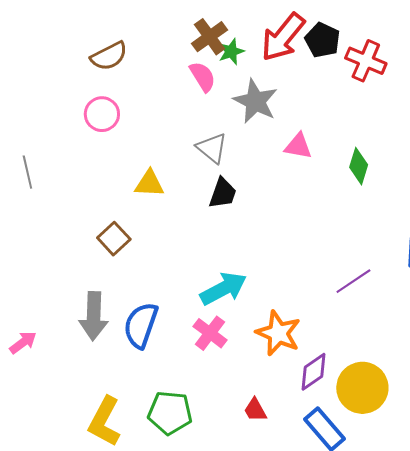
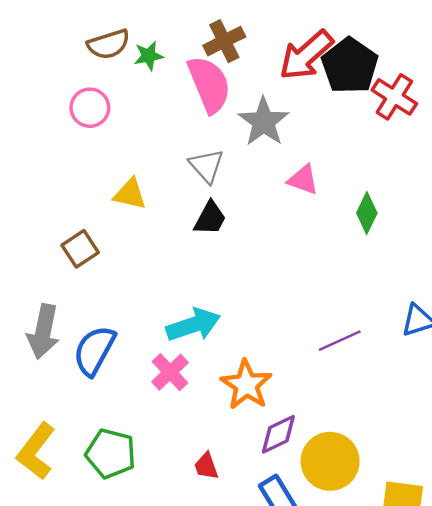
black pentagon: (322, 40) -> (350, 66), size x1.4
green star: (231, 52) -> (149, 56), moved
pink semicircle: (203, 77) -> (209, 84), size x1.6

